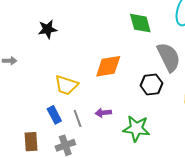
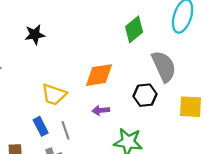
green diamond: (140, 23) -> (134, 29), turned 65
purple arrow: (103, 113) -> (101, 110), moved

